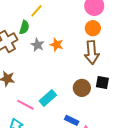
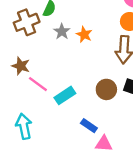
pink line: (25, 105) -> (38, 84), moved

